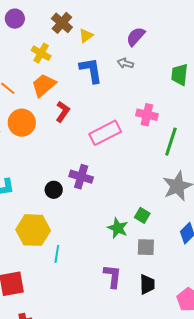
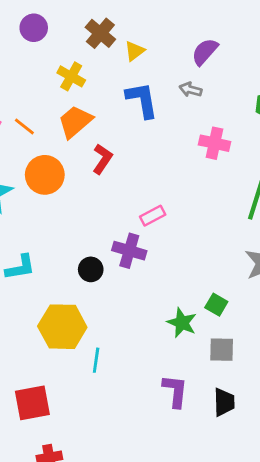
pink cross: (147, 115) -> (214, 143), moved
pink rectangle: (105, 133) -> (153, 216), moved, size x0.6

